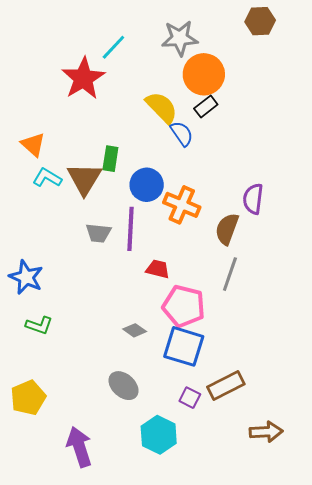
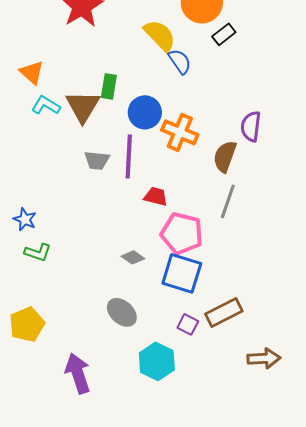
black rectangle: (206, 106) -> (224, 34), moved
blue star: (26, 277) -> (25, 219), moved, size x0.7

